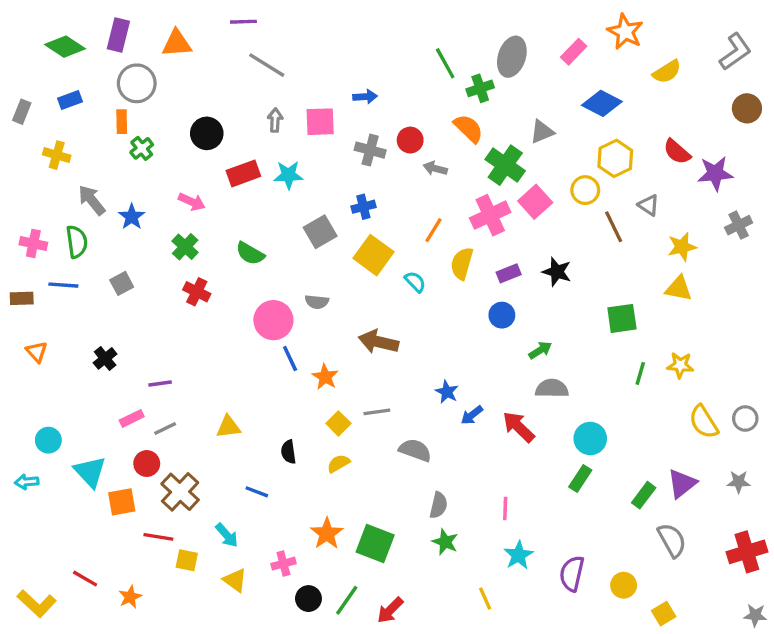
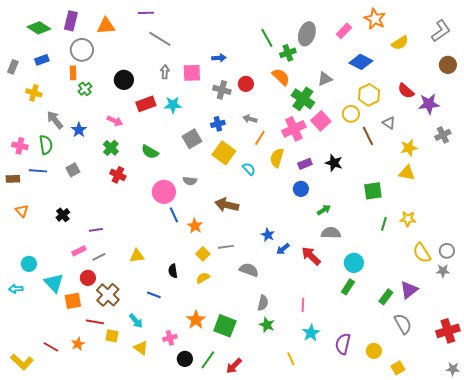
gray arrow: (435, 168) -> (250, 119), moved
gray star: (739, 482) -> (443, 271), moved
orange star: (130, 597) -> (78, 344), moved

